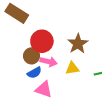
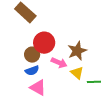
pink arrow: (49, 62) -> (59, 63), moved
yellow triangle: (72, 68) -> (77, 73), moved, turned 40

